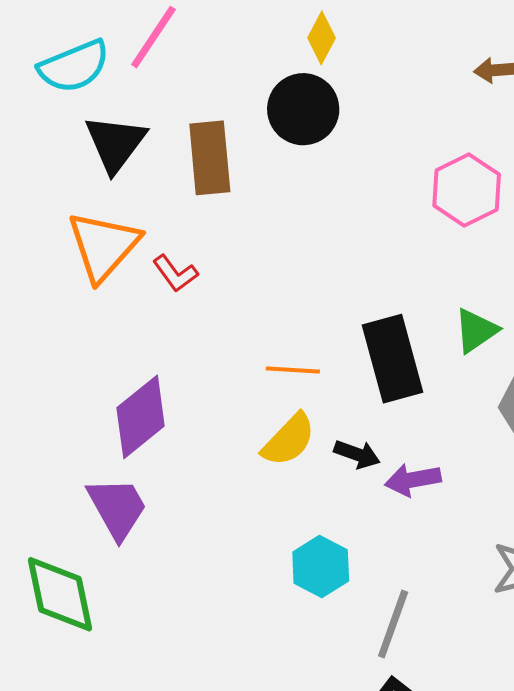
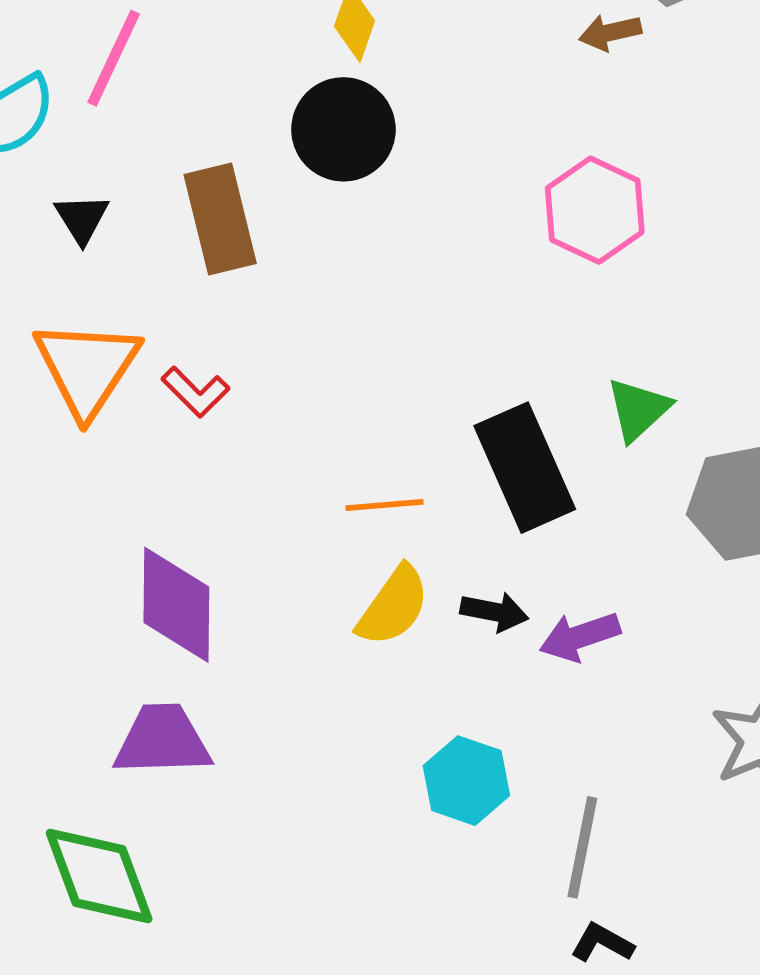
black triangle: (115, 143) -> (82, 219), size x0.6
purple diamond: (141, 417) -> (176, 605), turned -42
purple trapezoid: (117, 508) -> (162, 740), turned -54

